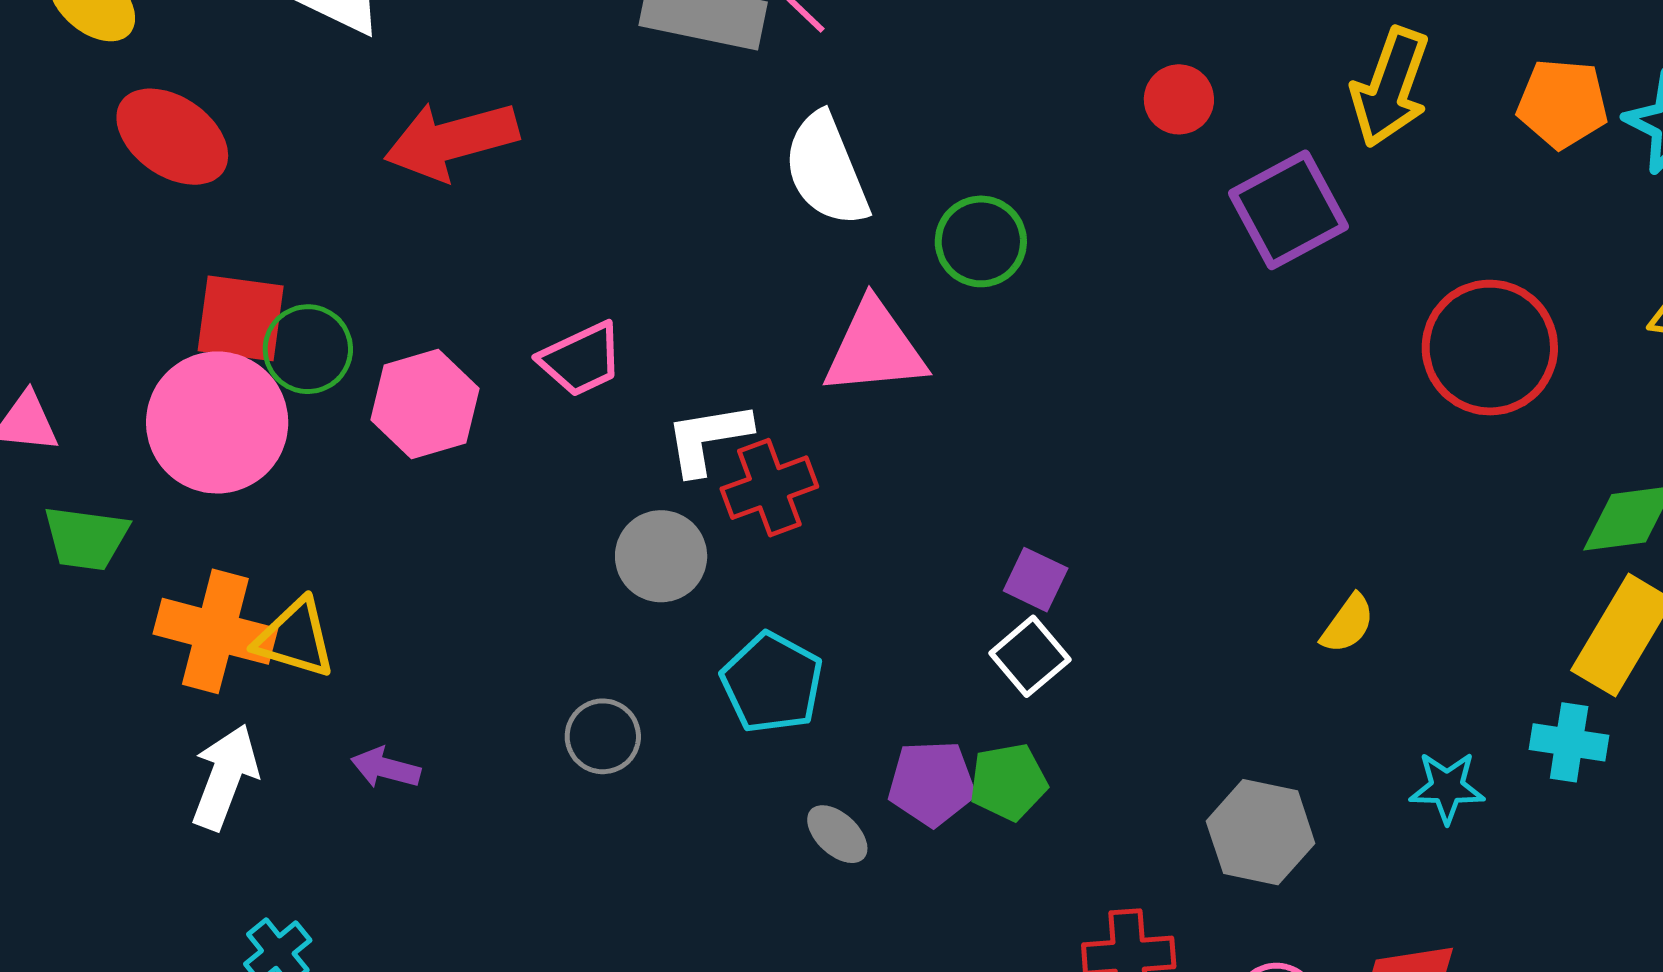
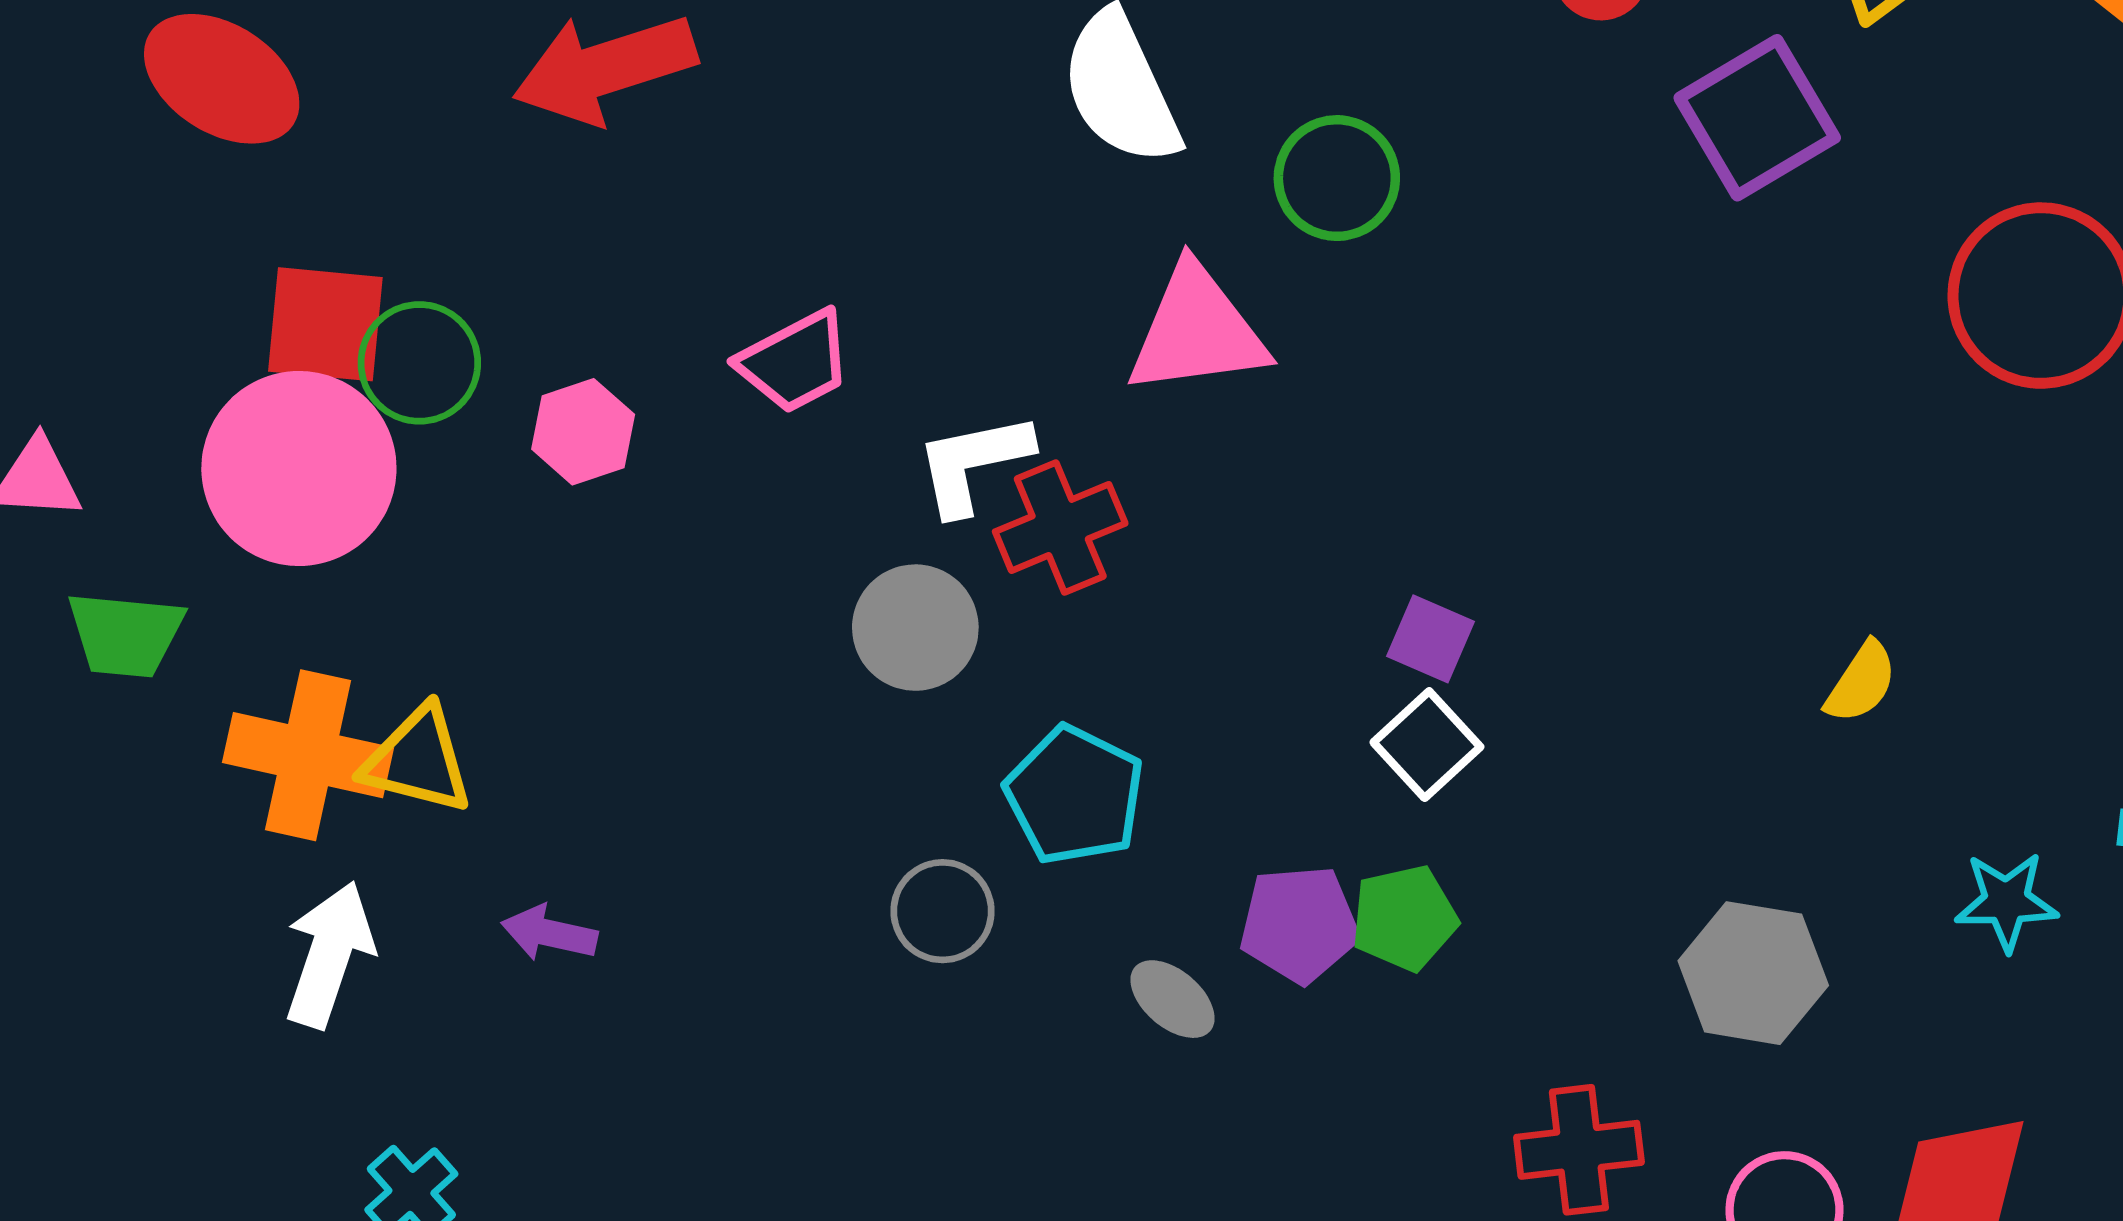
pink hexagon: (425, 404) -> (583, 432), size x0.7
gray circle: (603, 736) -> (943, 911), moved

